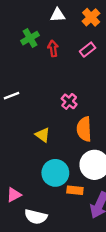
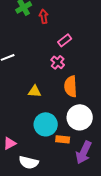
pink rectangle: (88, 50) -> (65, 40), moved
yellow triangle: (43, 135) -> (35, 91), turned -32

